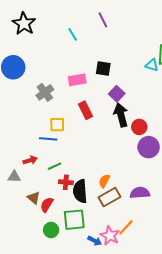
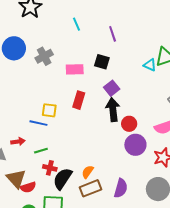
purple line: (103, 20) -> (113, 34), moved
gray cross: (45, 92) -> (44, 56), moved
red rectangle: (85, 110) -> (79, 100), turned 36
black semicircle: (80, 191) -> (63, 179), turned 30
purple semicircle: (140, 193) -> (121, 188), turned 102
brown triangle: (34, 198) -> (16, 179), size x1.5
red semicircle: (47, 205) -> (28, 187), turned -147

